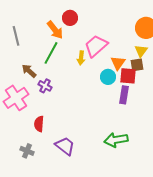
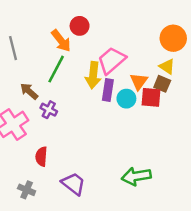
yellow triangle: (141, 51) -> (167, 67), turned -32
yellow arrow: (81, 58) -> (93, 75), size x1.5
brown square: (137, 65) -> (162, 84), turned 32
purple rectangle: (124, 95) -> (108, 90), moved

